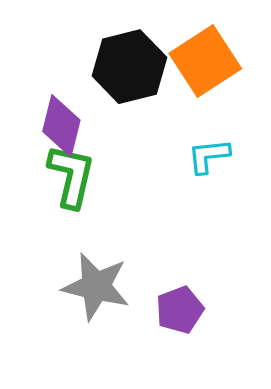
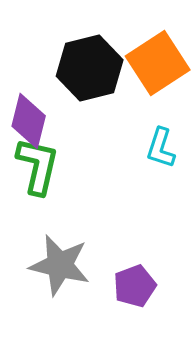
cyan L-shape: (209, 156) -> (161, 148), turned -66

